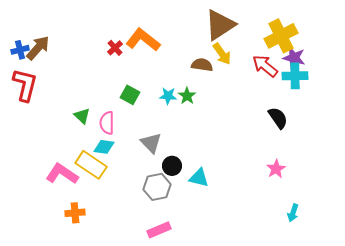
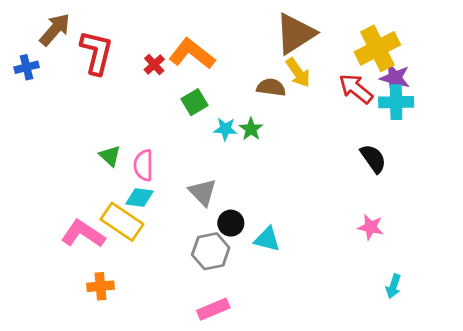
brown arrow: (38, 48) -> (55, 30), moved
red L-shape: (25, 85) -> (96, 52), moved
green square: (130, 95) -> (195, 102), moved, turned 30
pink star: (276, 169) -> (371, 227), turned -30

